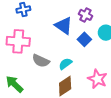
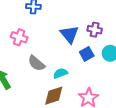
purple cross: (86, 15) -> (95, 30), turned -32
pink cross: (18, 41) -> (19, 37), size x0.7

